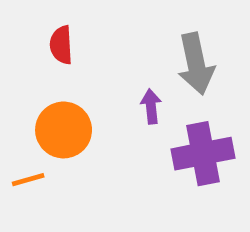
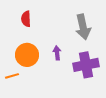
purple arrow: (151, 106) -> (57, 53), moved

